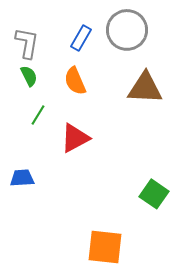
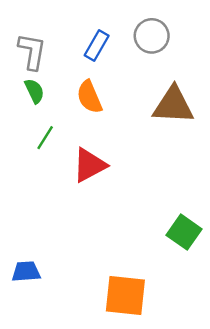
gray circle: (127, 30) -> (152, 36), size x0.7
blue trapezoid: (22, 178) -> (26, 272), moved

